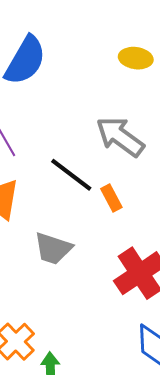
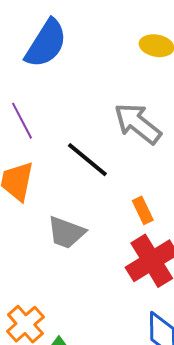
orange rectangle: (111, 198) -> (143, 210), moved

